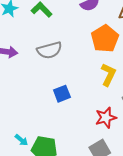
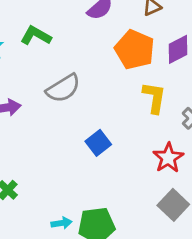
cyan arrow: (21, 140) -> (61, 223), turned -32

